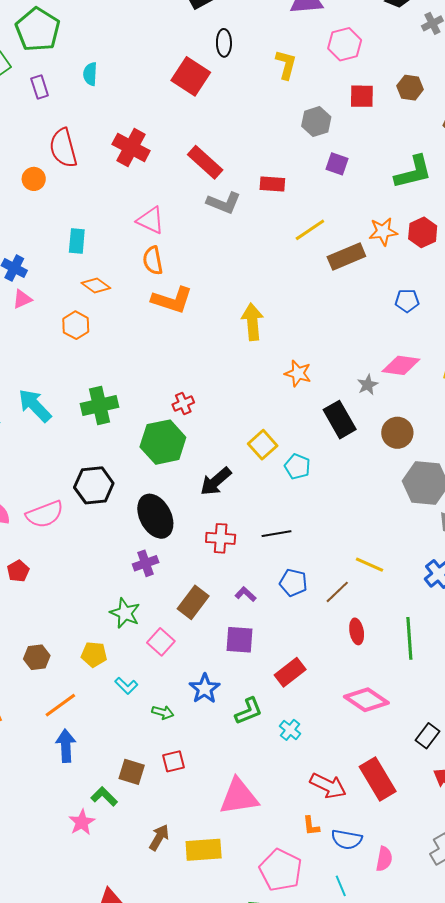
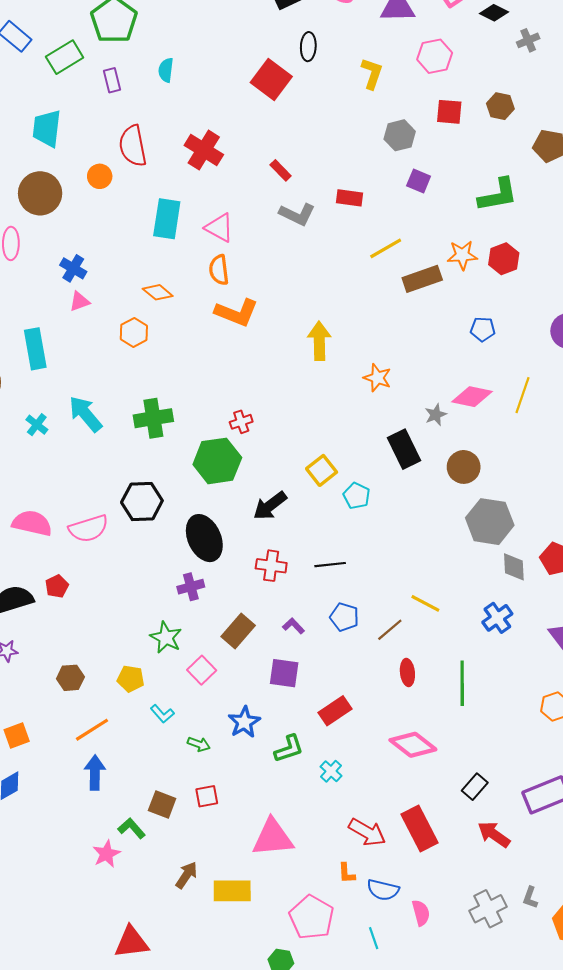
red rectangle: (205, 162) -> (281, 170), size x0.6
cyan rectangle: (77, 241) -> (167, 219), moved, size x1.5
orange star: (298, 373) -> (377, 378), moved
pink semicircle: (384, 859) -> (421, 913), turned -30

